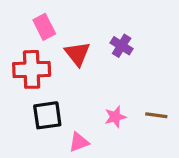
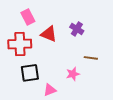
red triangle: (77, 54) -> (49, 34), turned -30
brown line: (156, 115) -> (91, 58), moved

